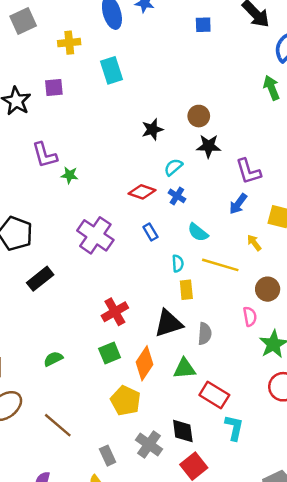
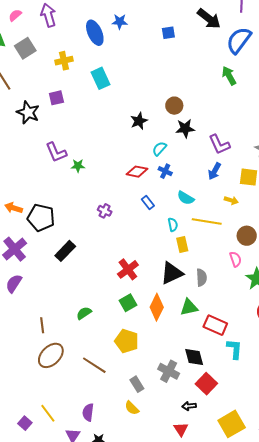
purple cross: (95, 235) -> (105, 211), size x0.5
yellow arrow: (254, 243) -> (231, 200), turned 152
yellow pentagon: (125, 401) -> (127, 341), moved

